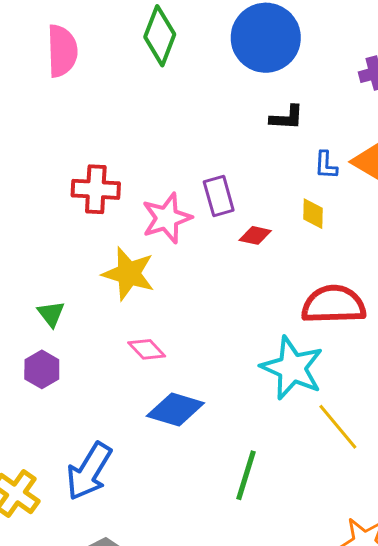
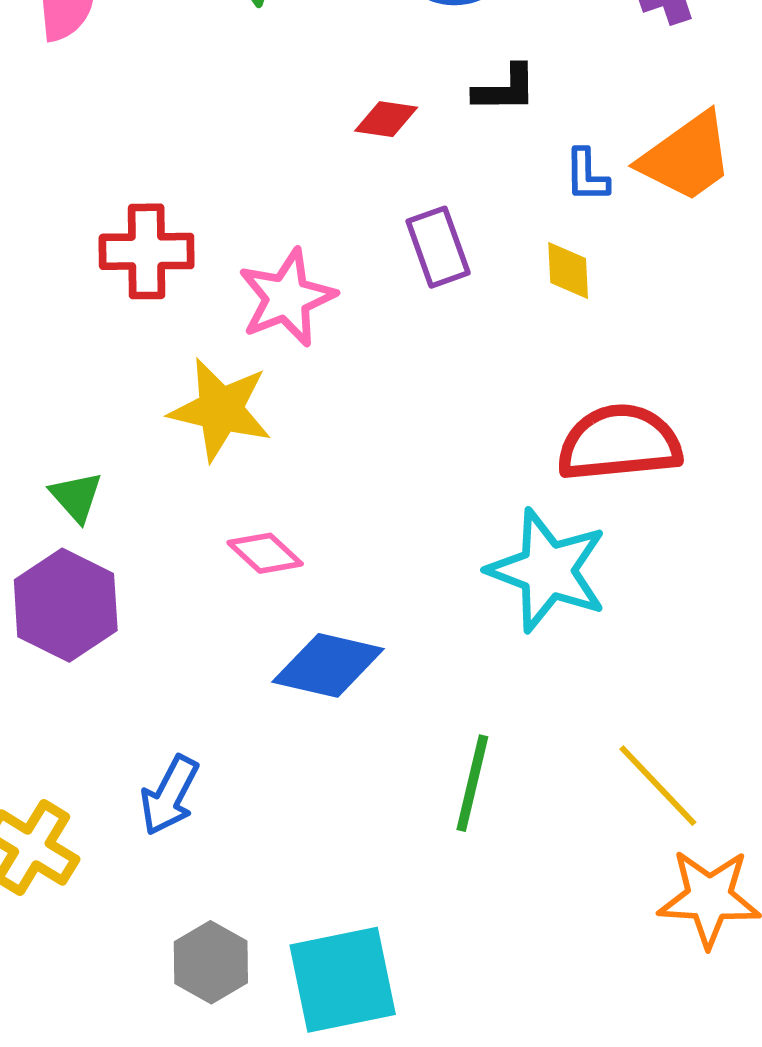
purple rectangle: (219, 196) -> (438, 247), moved
red diamond: (255, 235) -> (386, 119), moved
purple hexagon: (42, 369) -> (66, 605), size x1.5
yellow line: (338, 427) -> (658, 786), moved
blue arrow: (89, 471) -> (169, 795), size x0.7

